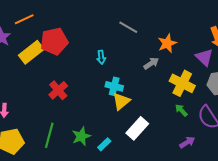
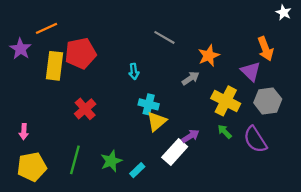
yellow rectangle: (31, 52) -> (54, 66), turned -45
purple arrow: (187, 142) -> (191, 136), moved

